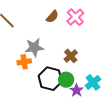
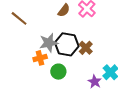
black hexagon: (50, 79) -> (67, 44), moved
green circle: (66, 80) -> (58, 72), moved

